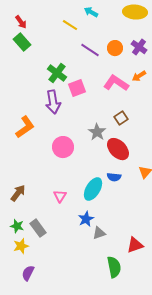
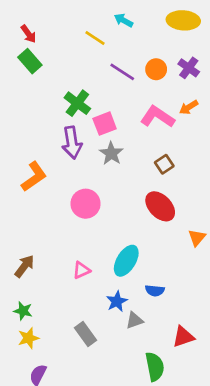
gray star: (97, 132) -> (111, 153), moved
blue semicircle: (114, 177) -> (155, 291), moved
pink triangle: (60, 196) -> (81, 270), turned 32
gray rectangle: (38, 228) -> (86, 334), moved

